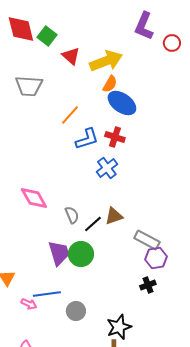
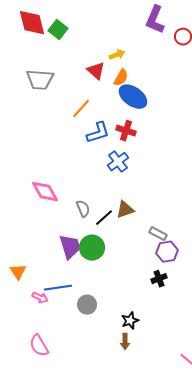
red triangle: (71, 56) -> (96, 71), moved
yellow arrow: (106, 61) -> (117, 55), size x0.5
gray rectangle: (147, 240) -> (158, 234), size x0.7
black star: (119, 327) -> (130, 321), size x0.7

